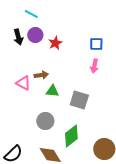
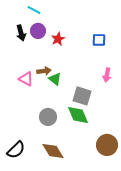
pink arrow: (94, 66) -> (107, 75), moved
green triangle: (52, 91) -> (55, 79), moved, turned 32
green diamond: (71, 136) -> (78, 115), moved, turned -75

